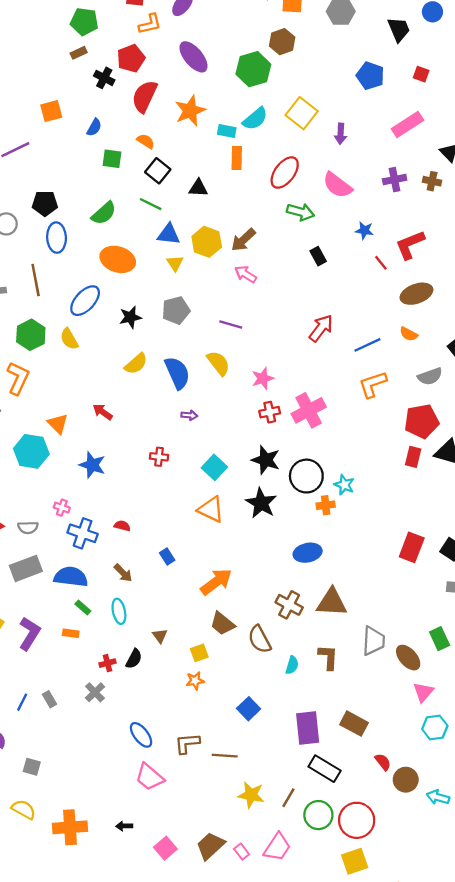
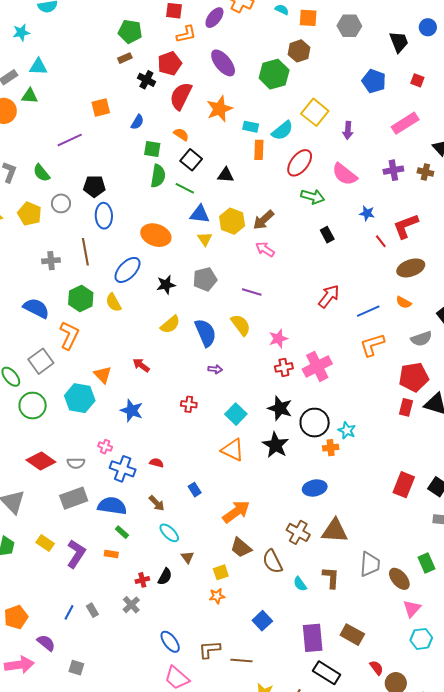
cyan semicircle: (255, 119) -> (282, 131), moved
green semicircle: (104, 213) -> (158, 176), moved, turned -40
cyan ellipse: (119, 611) -> (169, 533), moved, turned -35
cyan semicircle: (292, 665) -> (300, 584), turned 126

